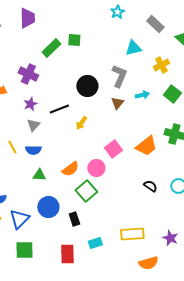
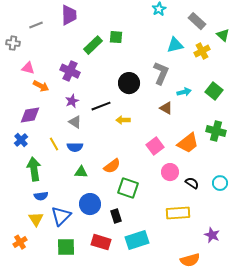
yellow cross: (161, 65) -> (202, 51), moved
brown triangle: (117, 103) -> (166, 108), moved, turned -40
yellow arrow: (81, 123) -> (123, 120), turned 56
gray triangle: (33, 125) -> (75, 122), turned -40
pink circle: (96, 168) -> (170, 172), moved
green square: (86, 191) -> (128, 188), turned -30
yellow rectangle: (132, 234) -> (178, 213), moved
cyan rectangle: (95, 243) -> (137, 240), size x1.6
red rectangle: (67, 254) -> (101, 242), moved, turned -72

